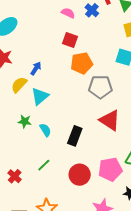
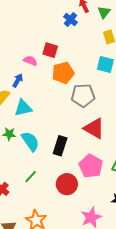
pink semicircle: (68, 13) -> (30, 61), moved
cyan triangle: (40, 96) -> (23, 108), turned 30
cyan semicircle: (45, 130) -> (30, 141), size x1.5
pink pentagon: (110, 169) -> (91, 166), moved, turned -30

